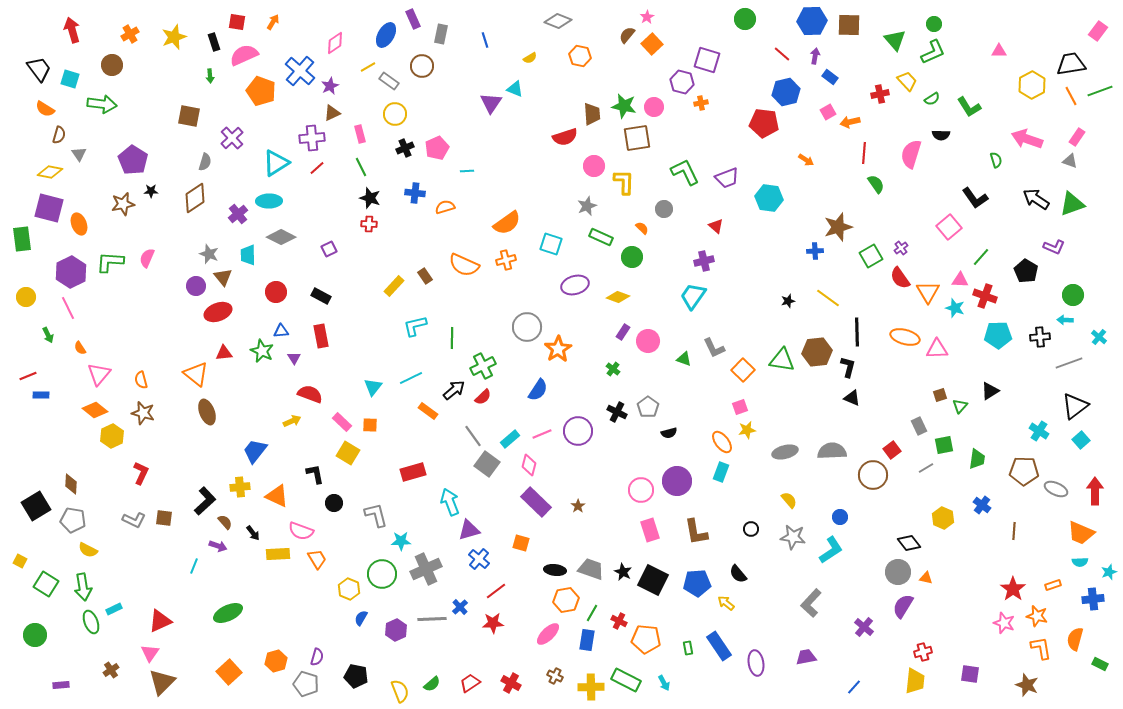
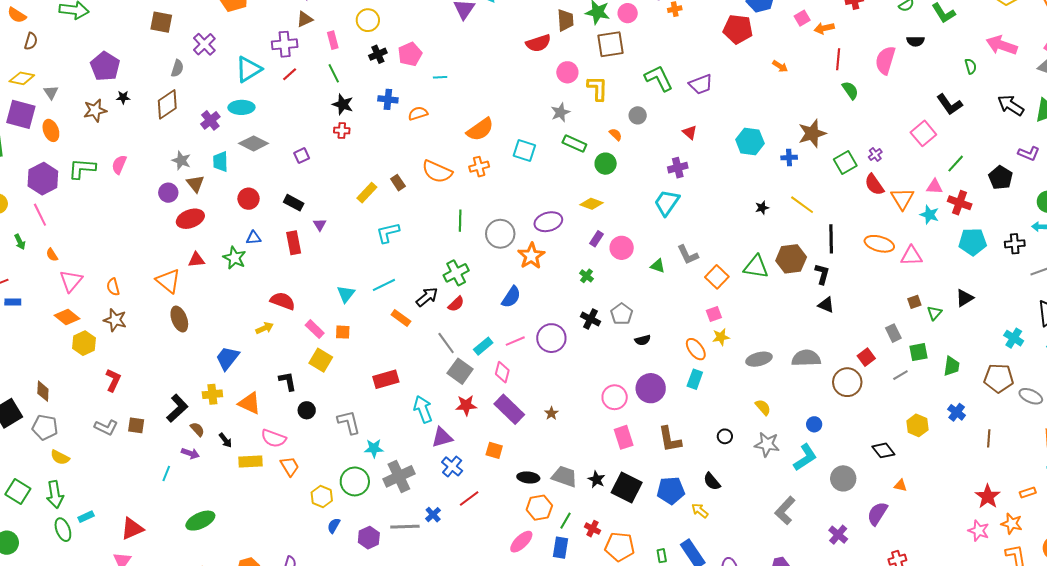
gray triangle: (79, 154) -> (51, 92), moved
cyan hexagon: (769, 198) -> (750, 141), moved
purple ellipse: (575, 285) -> (548, 222), moved
green line: (452, 338) -> (460, 221), moved
purple triangle: (294, 358) -> (320, 225), moved
gray circle: (898, 572) -> (843, 478), moved
red star: (493, 623) -> (466, 405), moved

